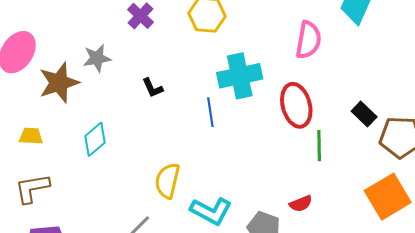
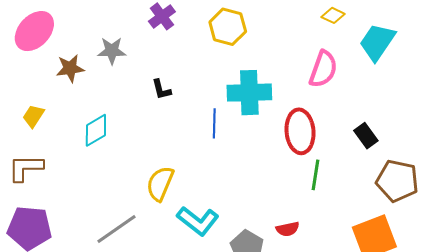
brown star: (59, 83) -> (70, 68), size x0.7
black rectangle: (364, 114) -> (366, 136), moved
yellow trapezoid: (31, 136) -> (33, 116), turned -70

